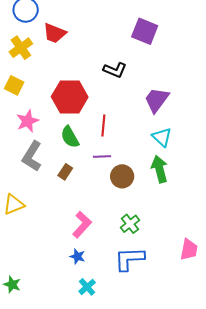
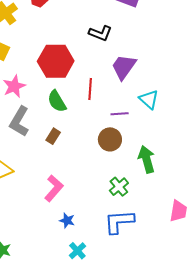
purple trapezoid: (157, 100) -> (124, 67), moved
purple line: (102, 156) -> (120, 114), moved
green arrow: (159, 169) -> (147, 159), moved
pink L-shape: (82, 225) -> (54, 188), moved

